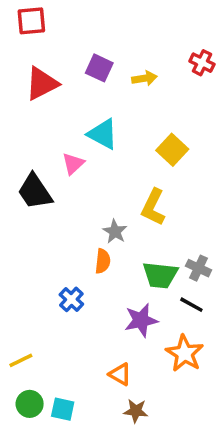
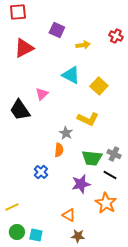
purple square: (99, 68) -> (57, 30), moved
cyan triangle: (103, 134) -> (71, 75), moved
yellow L-shape: (153, 207) -> (88, 119), turned -90

